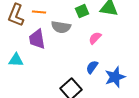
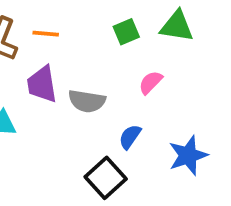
gray semicircle: (61, 27) -> (87, 101), moved
blue semicircle: (92, 67) -> (130, 137), moved

